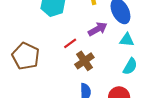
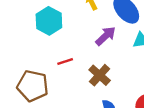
red line: (70, 43) -> (65, 61), moved, turned 32

